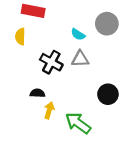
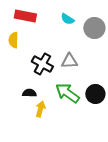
cyan semicircle: (78, 34) -> (67, 19), moved
green arrow: (78, 123) -> (67, 93), moved

